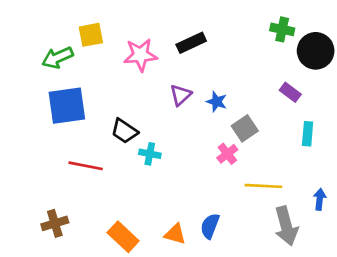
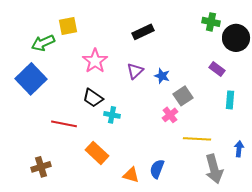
pink star: (140, 55) -> (95, 61), moved, turned -30
blue square: (67, 106) -> (31, 79), moved, turned -36
orange rectangle: (123, 237) -> (97, 153), moved

